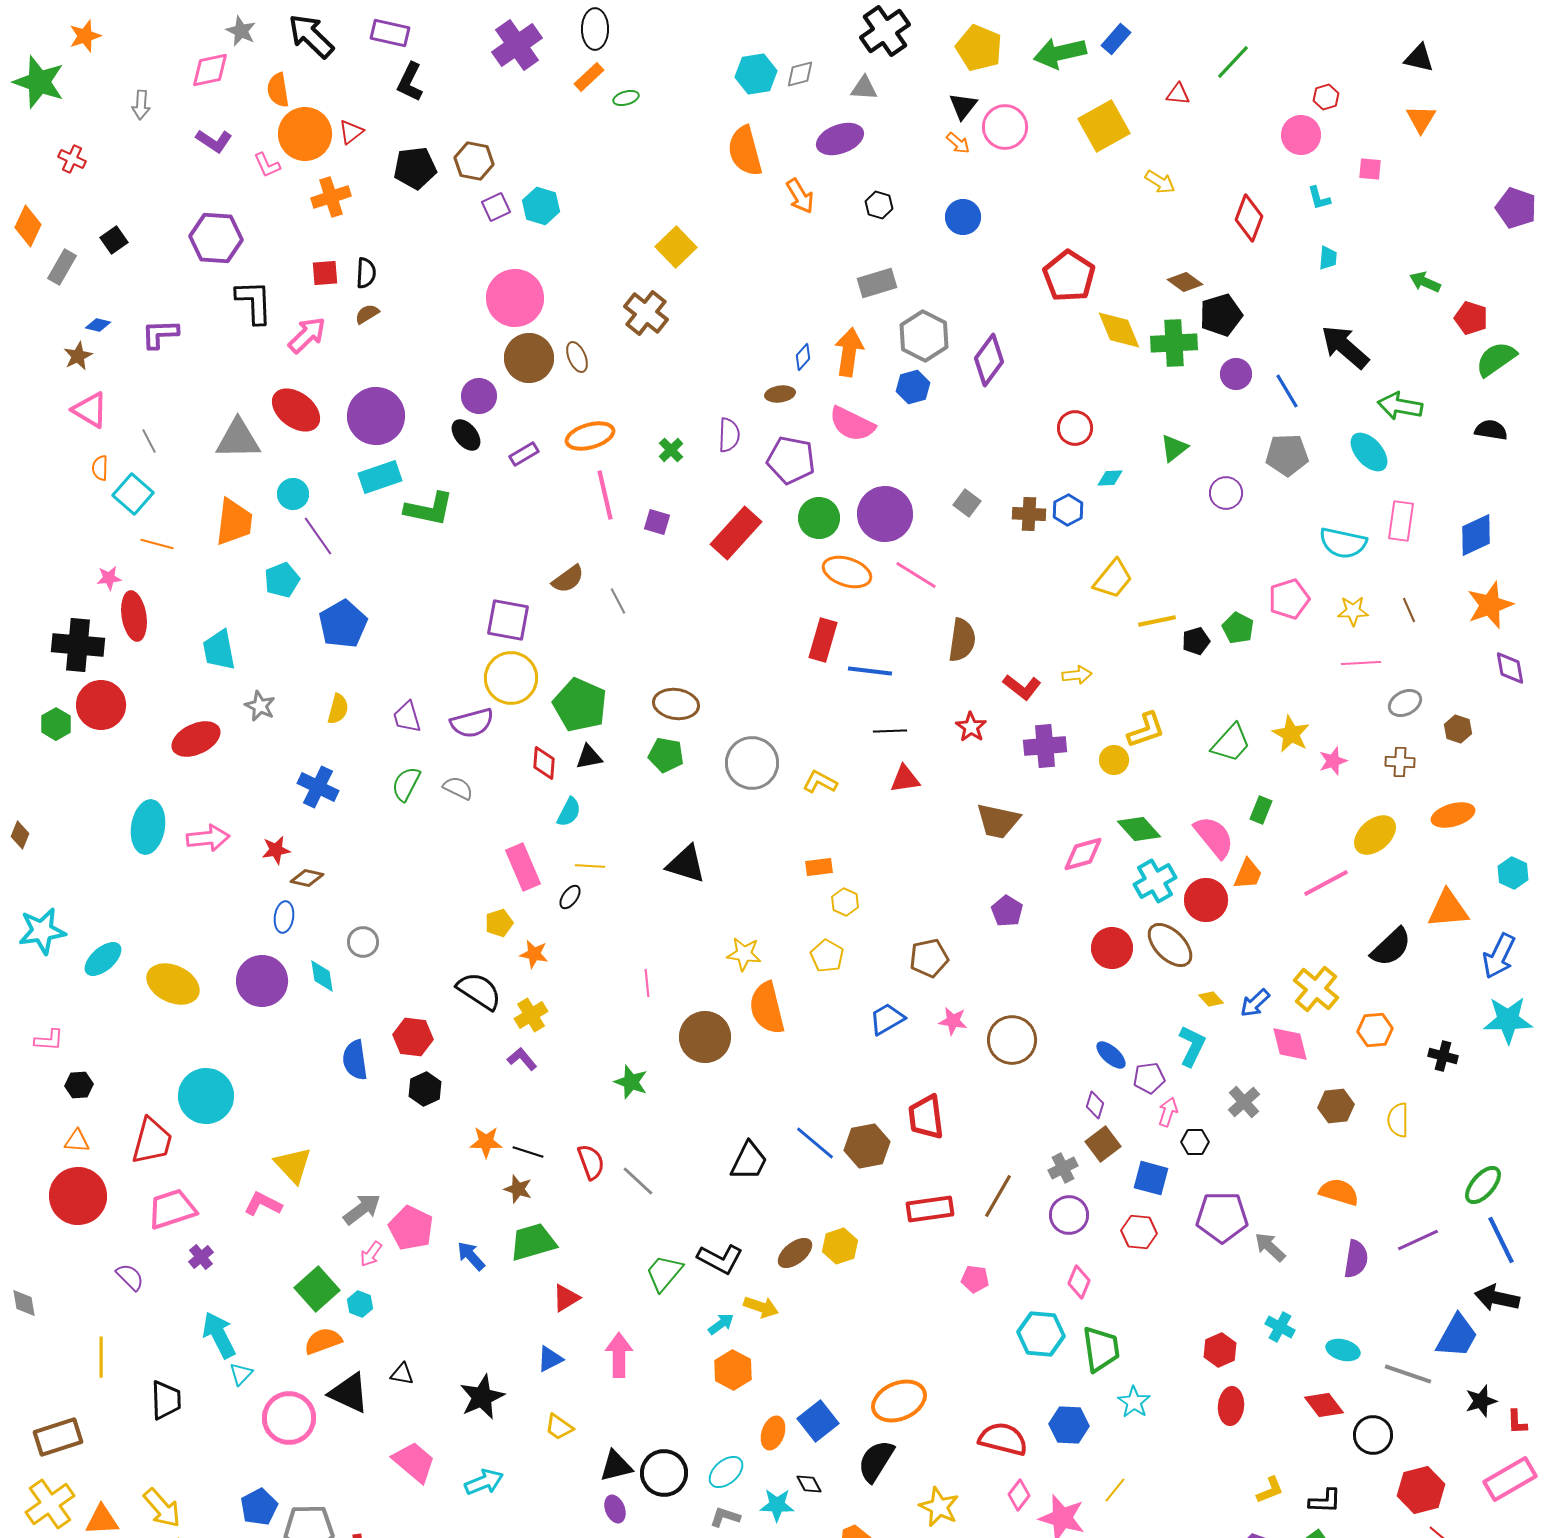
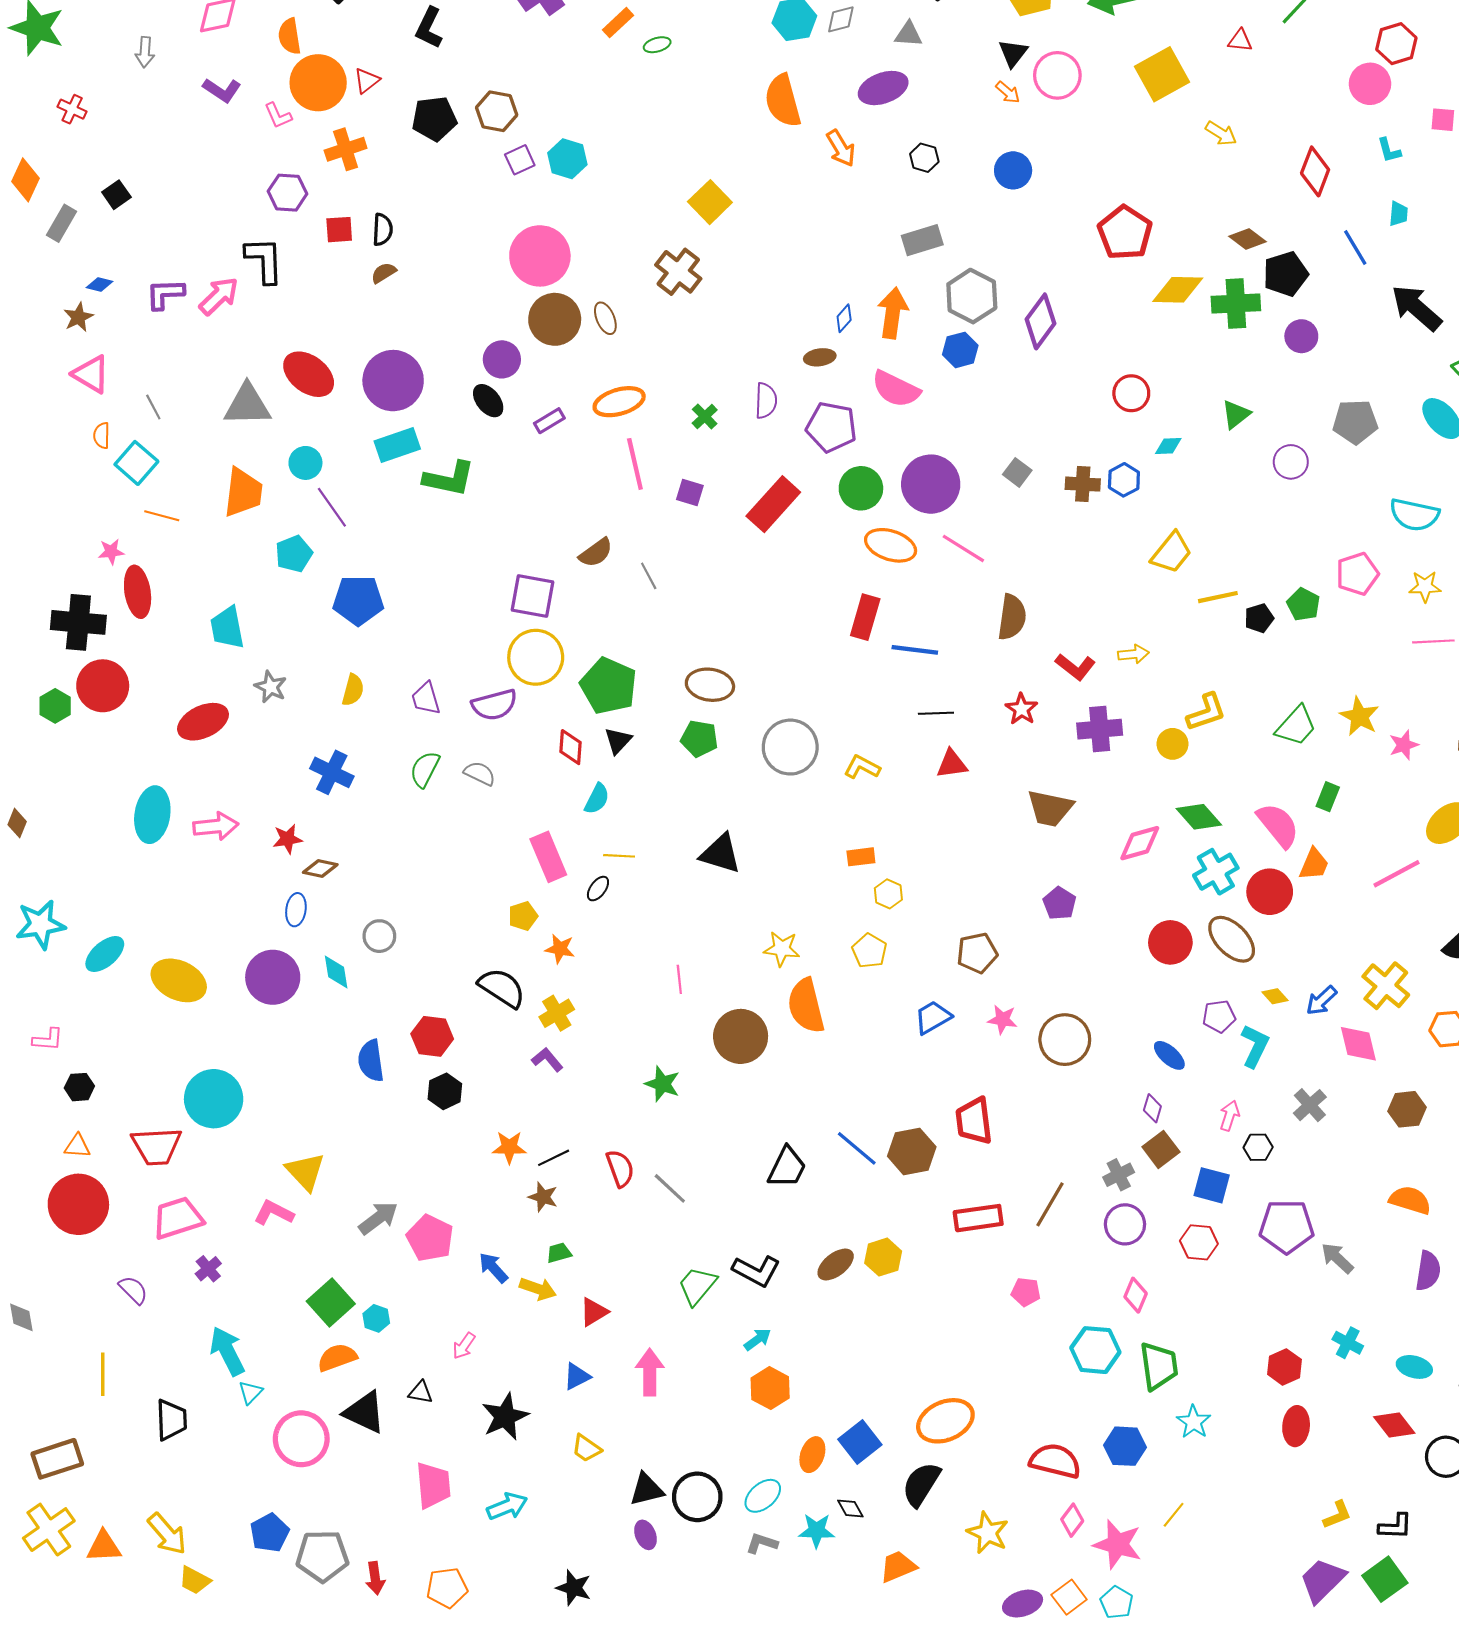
red hexagon: (1326, 97) -> (1396, 44), size x1.5
purple hexagon: (216, 238) -> (287, 193), moved, size x0.7
yellow diamond: (1119, 330) -> (1178, 290), turned -66
pink arrow: (307, 335) -> (219, 296), moved
blue line: (1287, 391) -> (1355, 247), moved
blue pentagon: (343, 624) -> (358, 600), turned 30
black triangle: (589, 757) -> (618, 741), turned -36
purple pentagon: (1149, 1078) -> (1219, 1016), moved
red trapezoid: (152, 1141) -> (157, 1146), turned 72
black line: (528, 1152) -> (554, 1158), turned -44
green trapezoid: (533, 1242) -> (559, 1253), size x0.5
pink arrow: (371, 1254) -> (464, 1346), moved
yellow arrow: (761, 1307) -> (538, 1289), moved
pink trapezoid: (414, 1462) -> (433, 1485), turned 45

